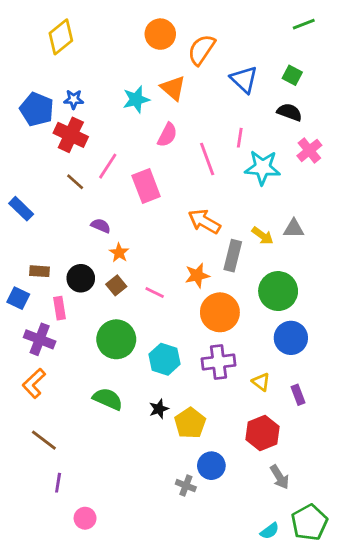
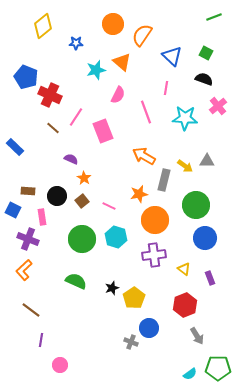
blue star: (74, 99) -> (76, 43), moved
pink line: (240, 138) -> (166, 88), moved
cyan hexagon: (165, 359) -> (116, 237), moved
green pentagon: (309, 522) -> (218, 368), turned 30

